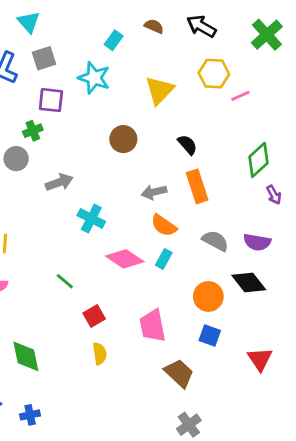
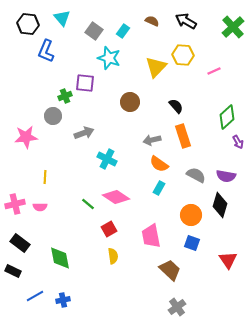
gray square: (44, 58) -> (94, 31), moved, turned -36
yellow hexagon: (214, 74) -> (183, 55), moved
purple square: (51, 100) -> (85, 83), moved
pink diamond: (125, 259) -> (116, 197), moved
black diamond: (249, 283) -> (220, 205), turned 55

